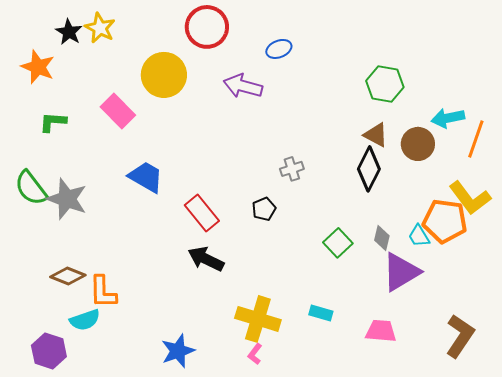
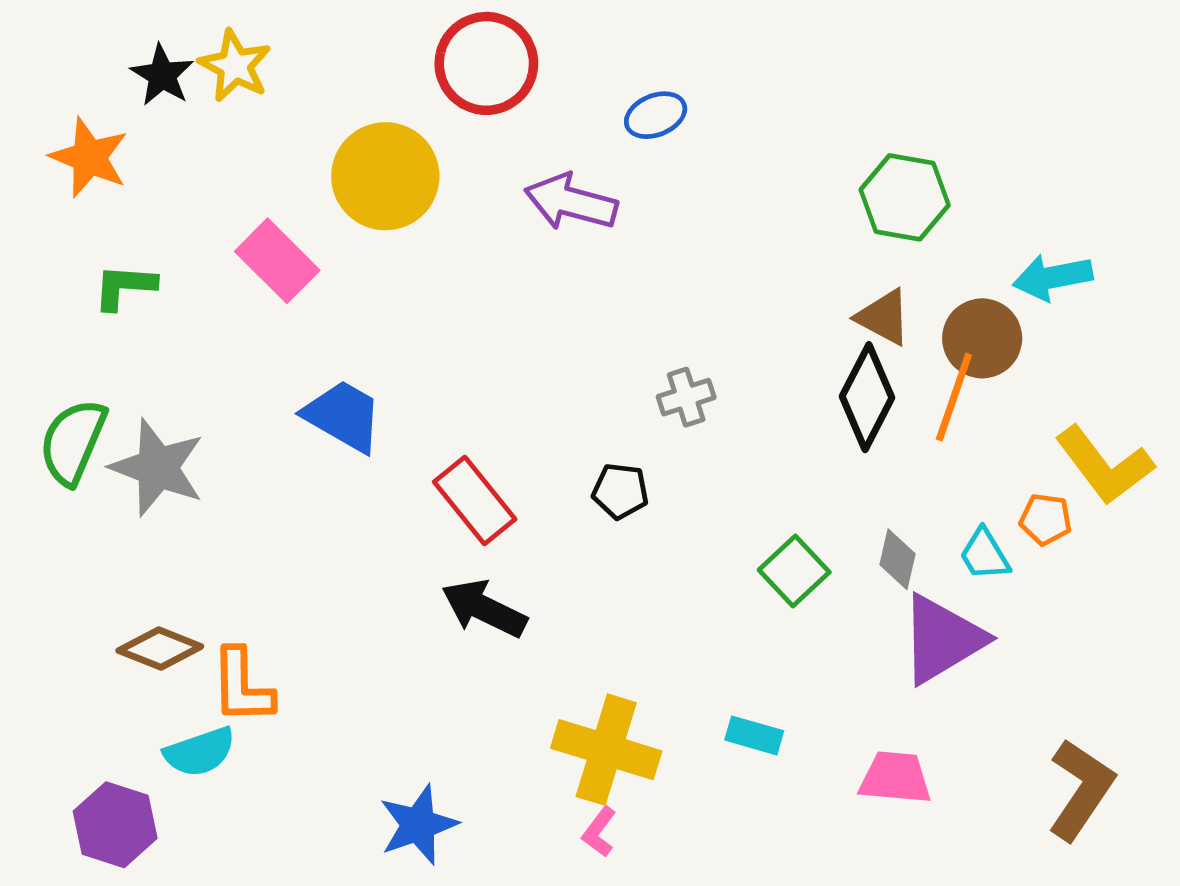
orange line: (476, 139) -> (954, 397), moved
green semicircle: (31, 188) -> (73, 442), turned 60
black pentagon: (264, 209) -> (620, 491), turned 30
orange pentagon: (445, 221) -> (1046, 519), size x0.5

